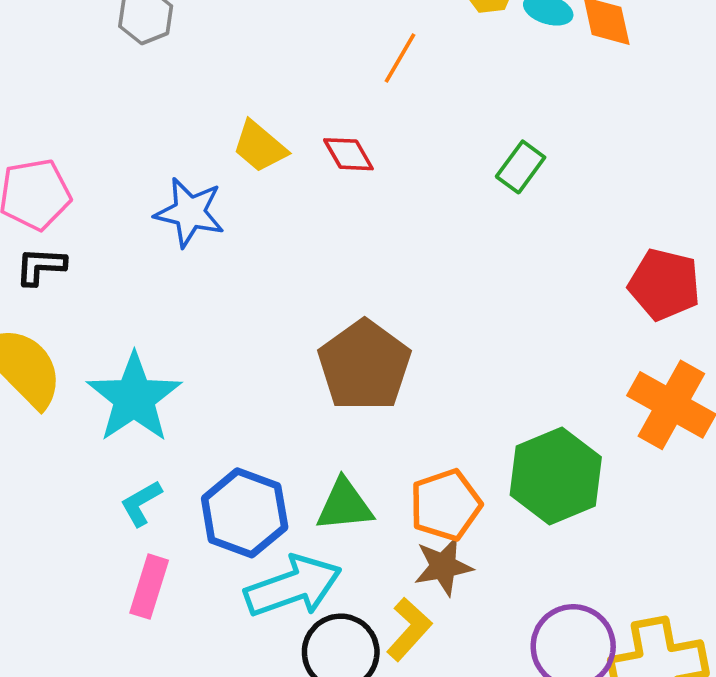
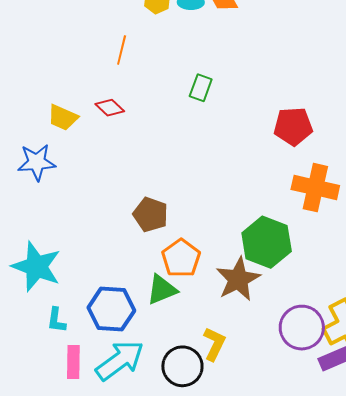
brown pentagon: (364, 366) -> (151, 214), size x0.7
cyan L-shape: (141, 503) -> (56, 320), turned -36
orange pentagon: (446, 505) -> (181, 258), moved
brown star: (443, 566) -> (238, 279), moved, size x1.4
cyan arrow: (293, 586) -> (120, 360), moved

